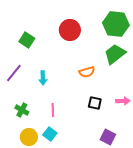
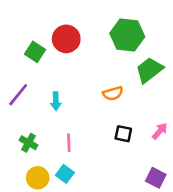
green hexagon: (116, 24) -> (127, 35), moved
red circle: (70, 30) -> (66, 39), moved
pink arrow: (123, 101) -> (160, 131), turned -48
purple square: (108, 137) -> (156, 178), moved

